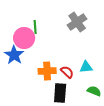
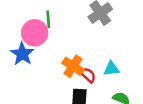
orange cross: (47, 71) -> (73, 66), moved, turned 36

